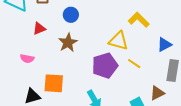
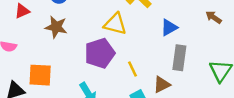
brown star: (68, 43) -> (56, 27), turned -30
yellow line: (134, 64) -> (132, 69), moved, turned 32

